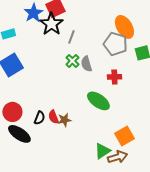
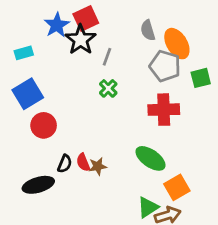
gray semicircle: (86, 64) -> (148, 30), moved
red cross: (114, 77) -> (164, 110), size x1.6
green ellipse: (98, 101) -> (150, 158), moved
red circle: (12, 112) -> (44, 125), moved
black ellipse: (19, 134) -> (38, 185), turned -50

